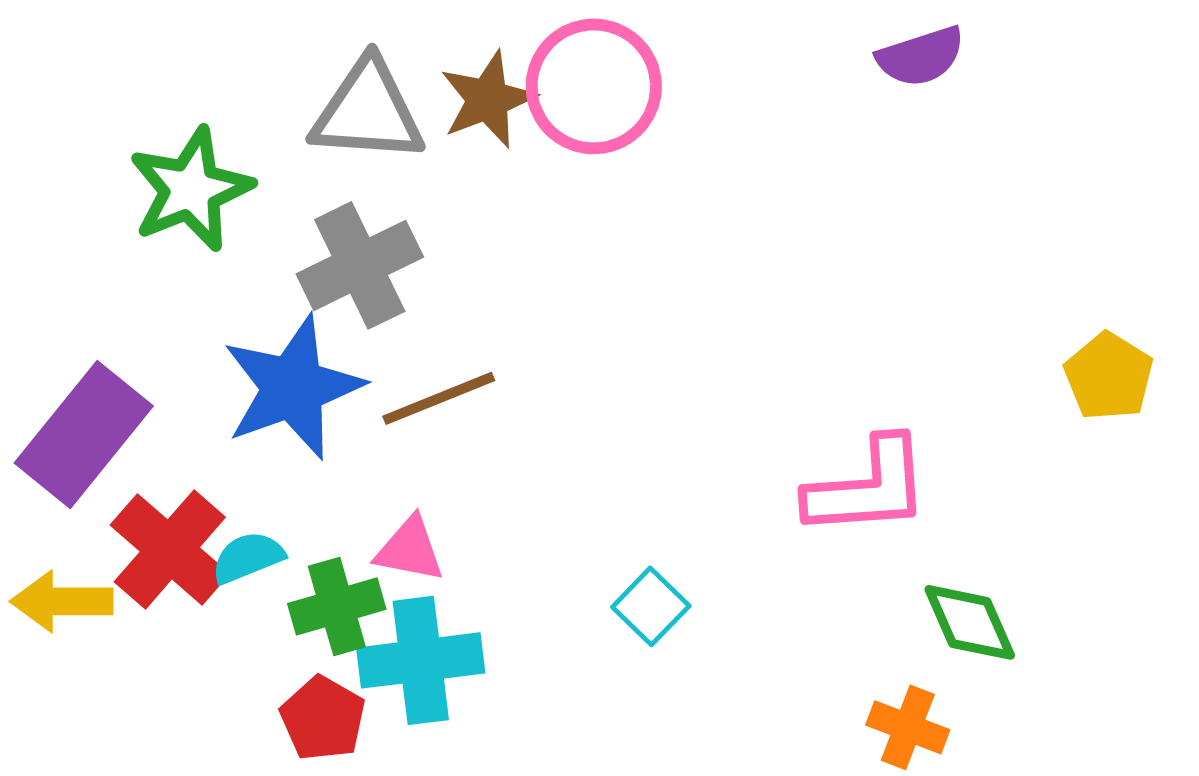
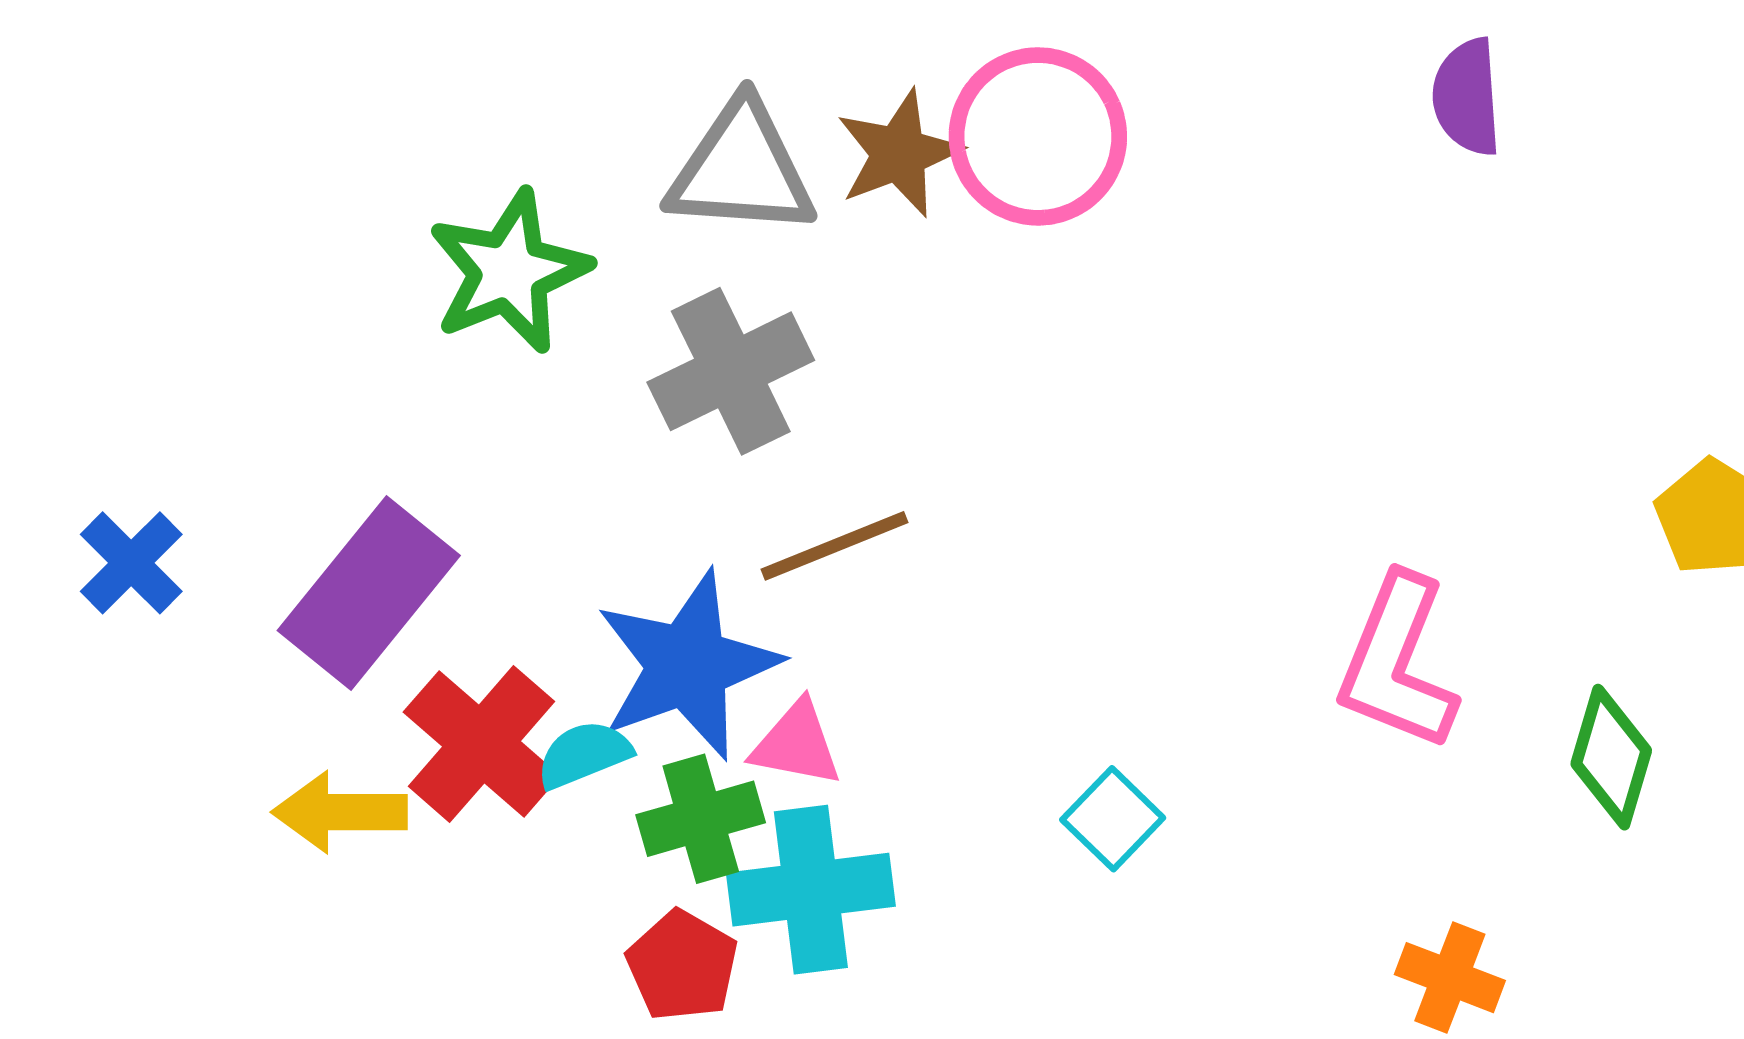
purple semicircle: (921, 56) -> (1467, 97), turned 104
blue star: (293, 387) -> (688, 665), moved
pink L-shape: (868, 487) -> (1397, 663), turned 116
green diamond: (970, 622) -> (1611, 757), moved, turned 40

